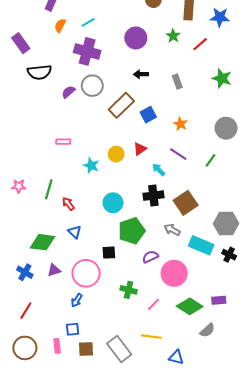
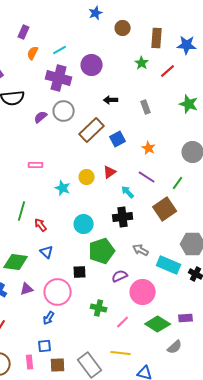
purple circle: (136, 38) -> (92, 65), moved
brown square: (186, 203) -> (165, 209), moved

